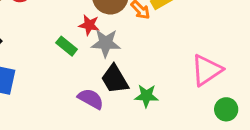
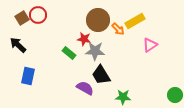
pink triangle: (207, 70) -> (150, 45), moved, size x0.7
green star: (146, 96) -> (123, 97), moved

